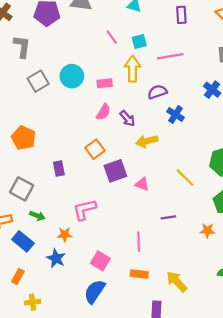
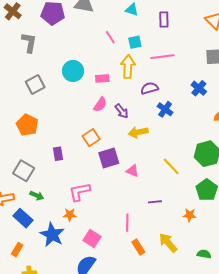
purple rectangle: (181, 15) -> (164, 20), moved
gray square: (38, 81) -> (35, 85), moved
orange star: (65, 235) -> (70, 215), moved
blue star: (56, 258) -> (52, 235), size x1.4
orange rectangle: (139, 274) -> (138, 247), moved, turned 49
yellow arrow: (177, 281) -> (168, 243), moved

